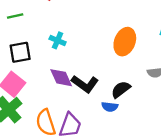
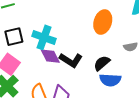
cyan cross: (58, 40) -> (44, 37), moved, size x1.6
blue semicircle: (110, 107) -> (110, 80), moved, size x1.5

